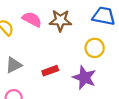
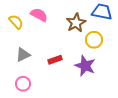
brown star: (60, 21) -> (76, 23), moved, turned -30

